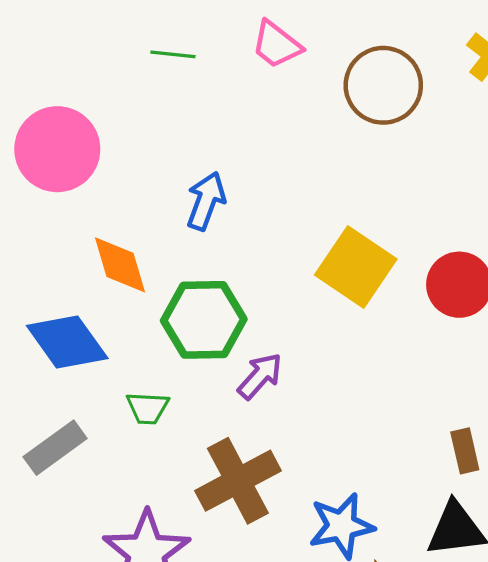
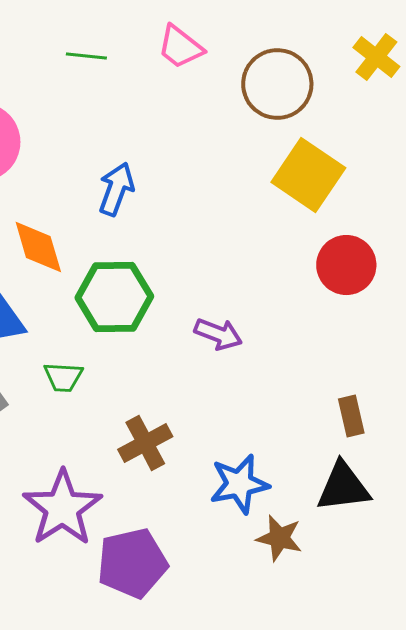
yellow square: (356, 267) -> (308, 175), moved
purple arrow: (260, 376) -> (218, 334), moved, turned 69
brown cross: (238, 481) -> (145, 443), size x0.7

